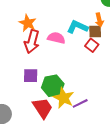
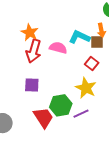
red square: (92, 45) -> (92, 63), moved
green hexagon: (53, 86) -> (61, 105), moved
yellow star: (64, 98) -> (86, 88), moved

